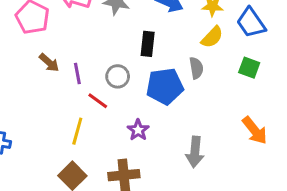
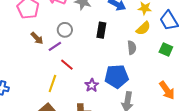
purple line: (77, 74) -> (55, 46), turned 64
gray circle: (118, 76) -> (65, 30), moved
blue pentagon: (165, 86) -> (117, 76), moved

